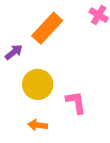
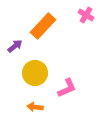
pink L-shape: (76, 102) -> (67, 88), turned 75

